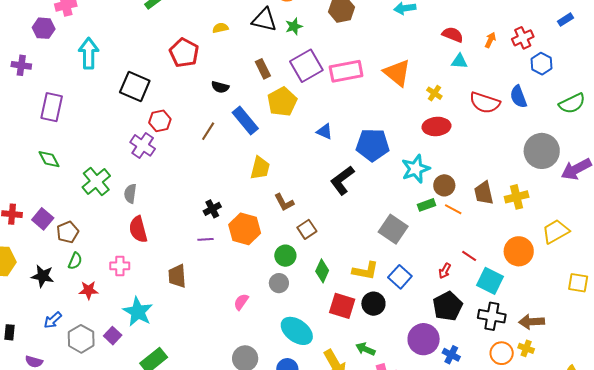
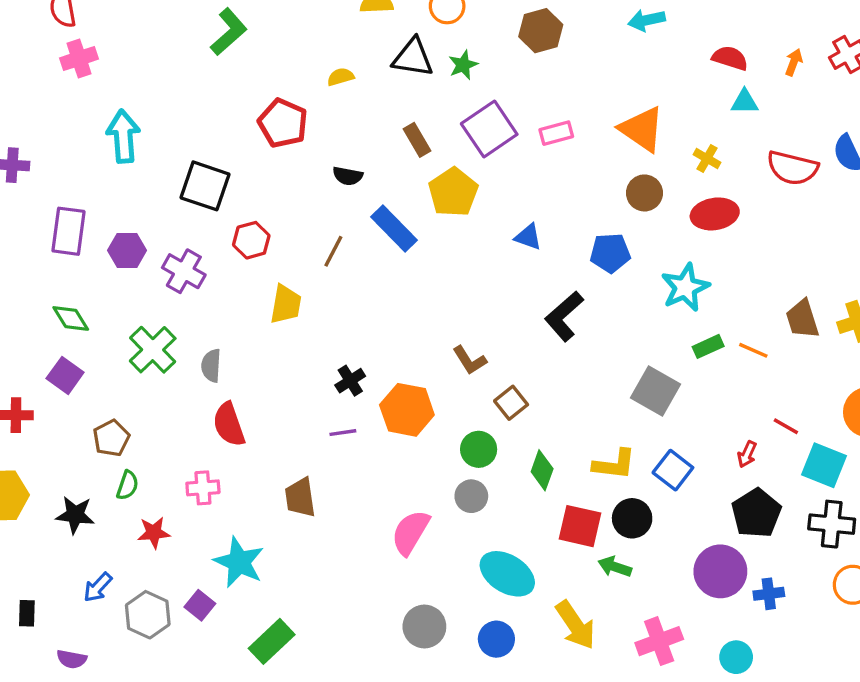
purple hexagon: (44, 28) -> (127, 250), moved
pink rectangle: (346, 71) -> (556, 133), size x0.6
purple cross: (143, 145) -> (184, 271), moved
blue pentagon: (373, 145) -> (610, 253), size x0.7
yellow trapezoid: (260, 168) -> (286, 304), moved
brown circle: (444, 185) -> (644, 193), moved
purple square: (43, 219) -> (65, 375), moved
pink semicircle: (241, 302) -> (410, 532), size x1.6
green arrow: (365, 349) -> (615, 567), moved
blue cross: (451, 355) -> (769, 594), turned -30

